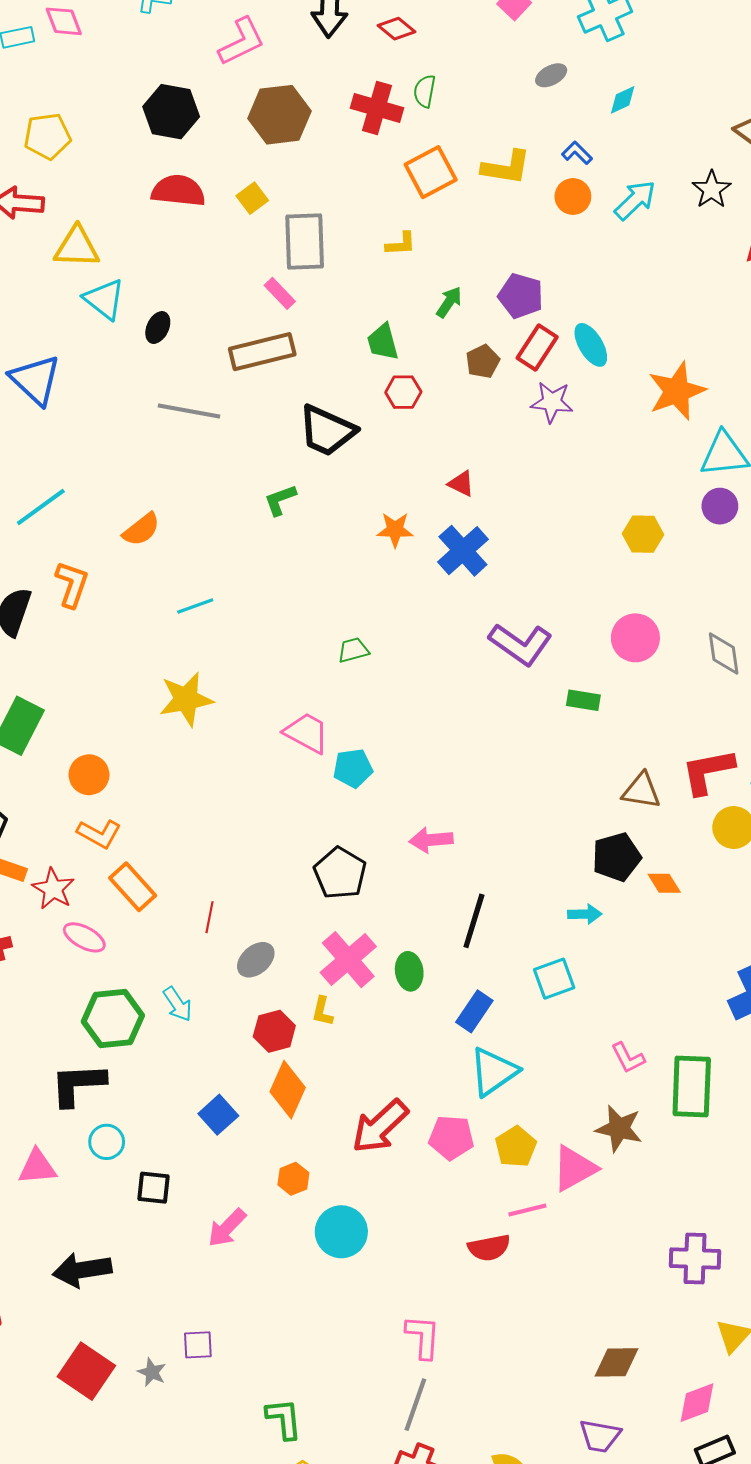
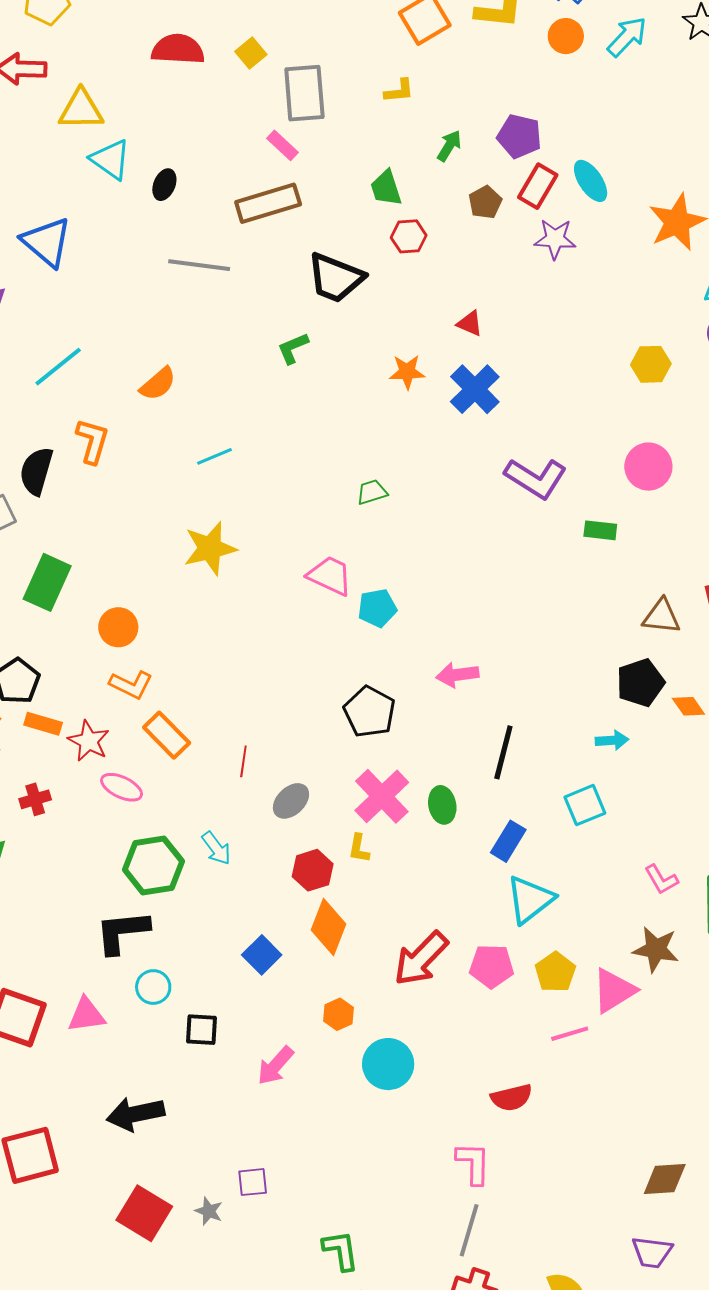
red semicircle: (489, 1248) -> (512, 1098), moved

